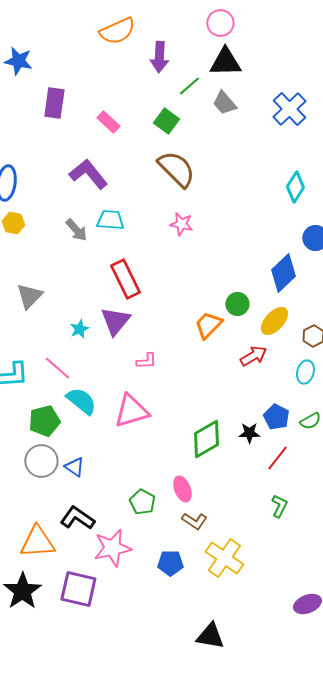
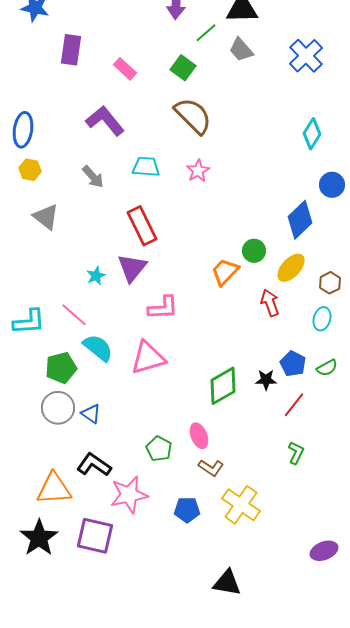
cyan trapezoid: (110, 220) -> (146, 167), moved
pink star: (181, 224) -> (198, 171), turned 30
gray triangle: (29, 296) -> (46, 217), moved, turned -36
red arrow: (253, 356) -> (270, 303), turned -80
pink L-shape: (146, 361) -> (163, 308), size x1.5

